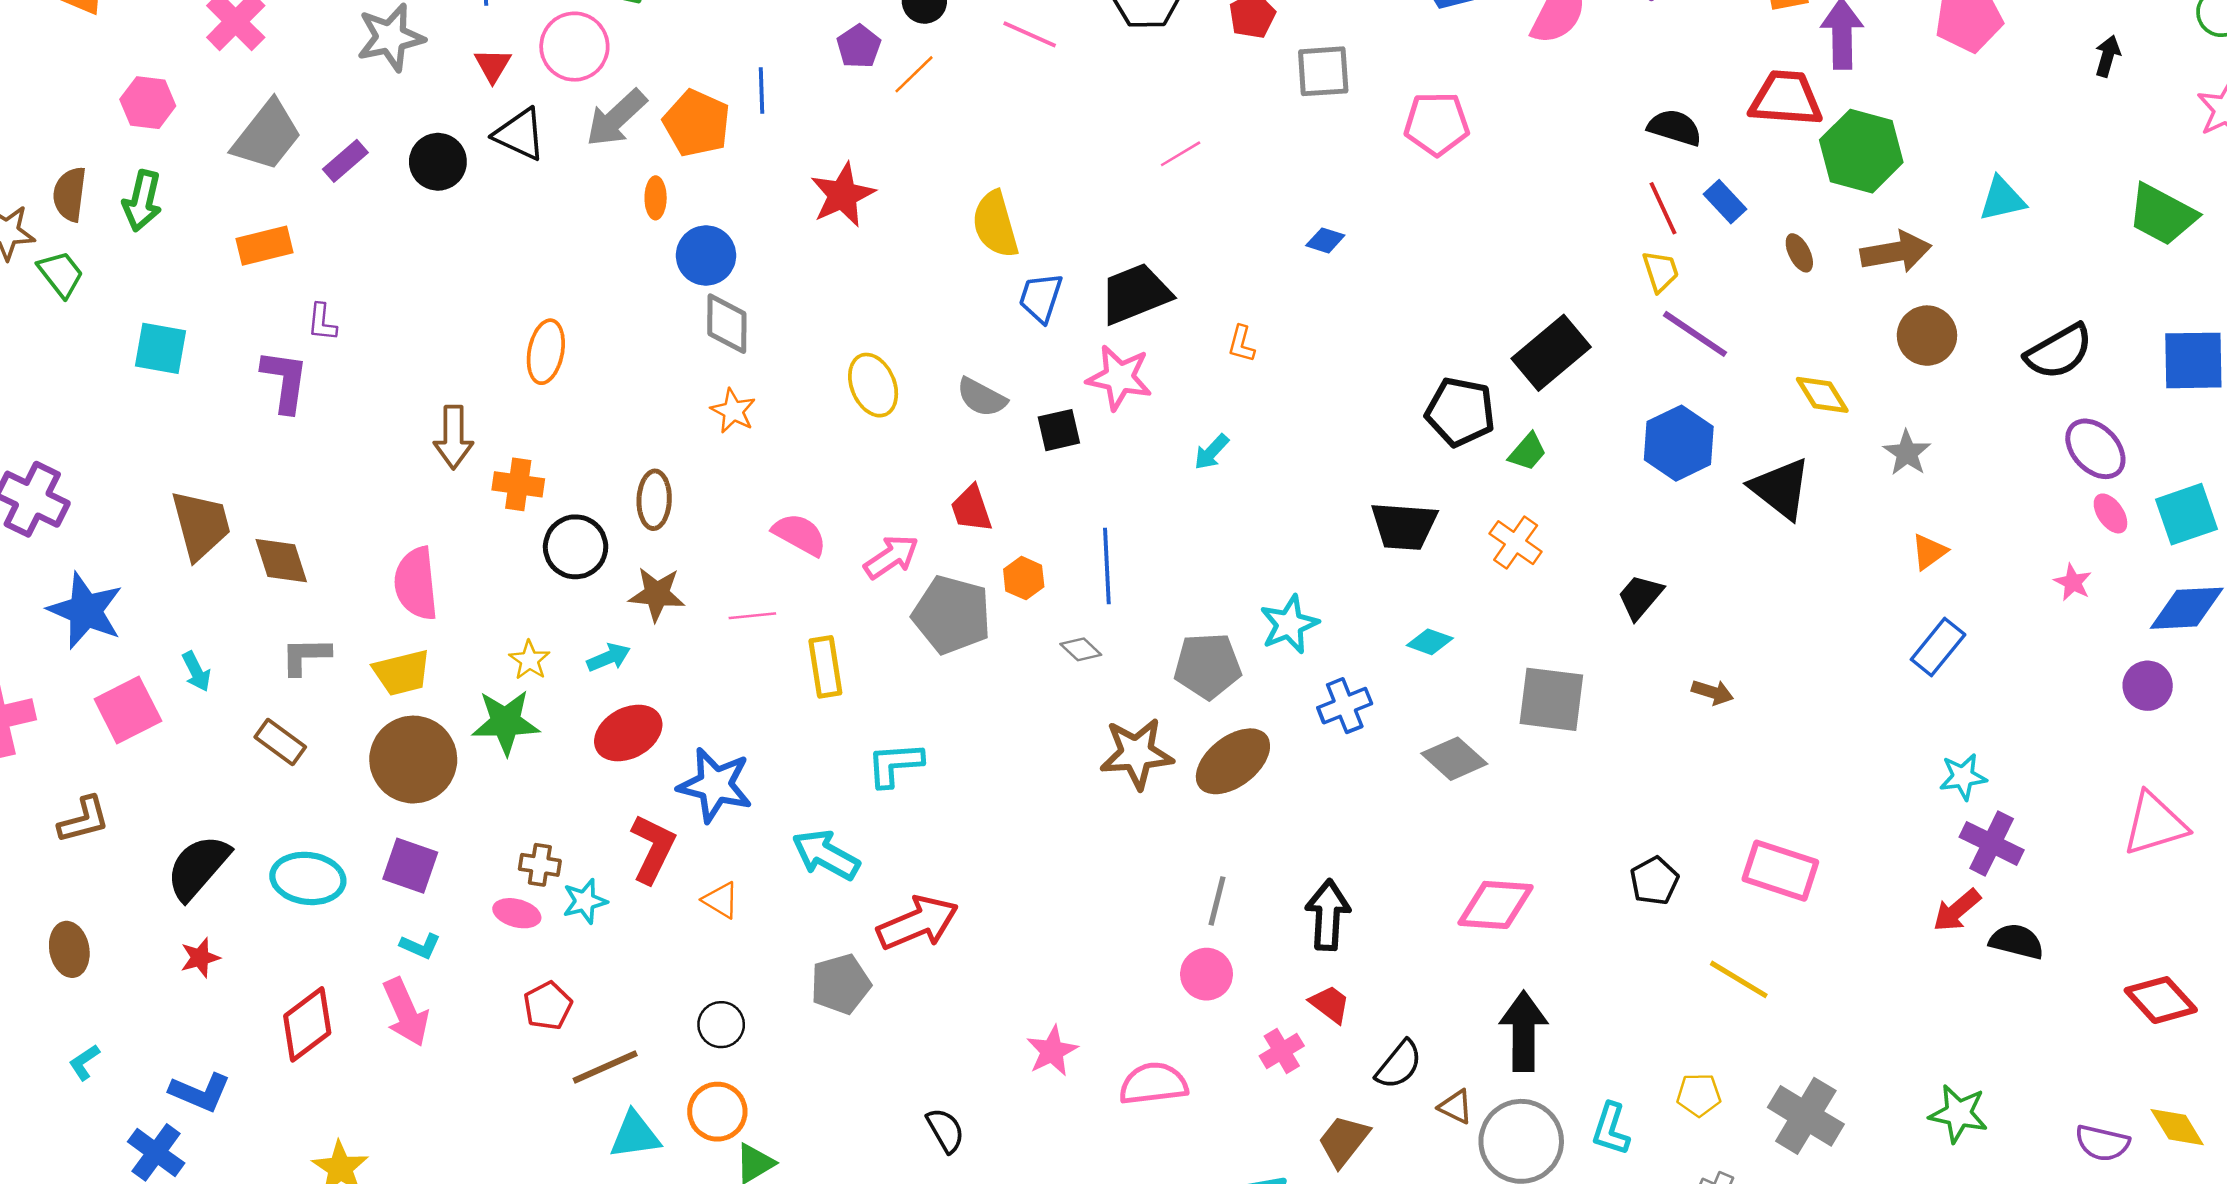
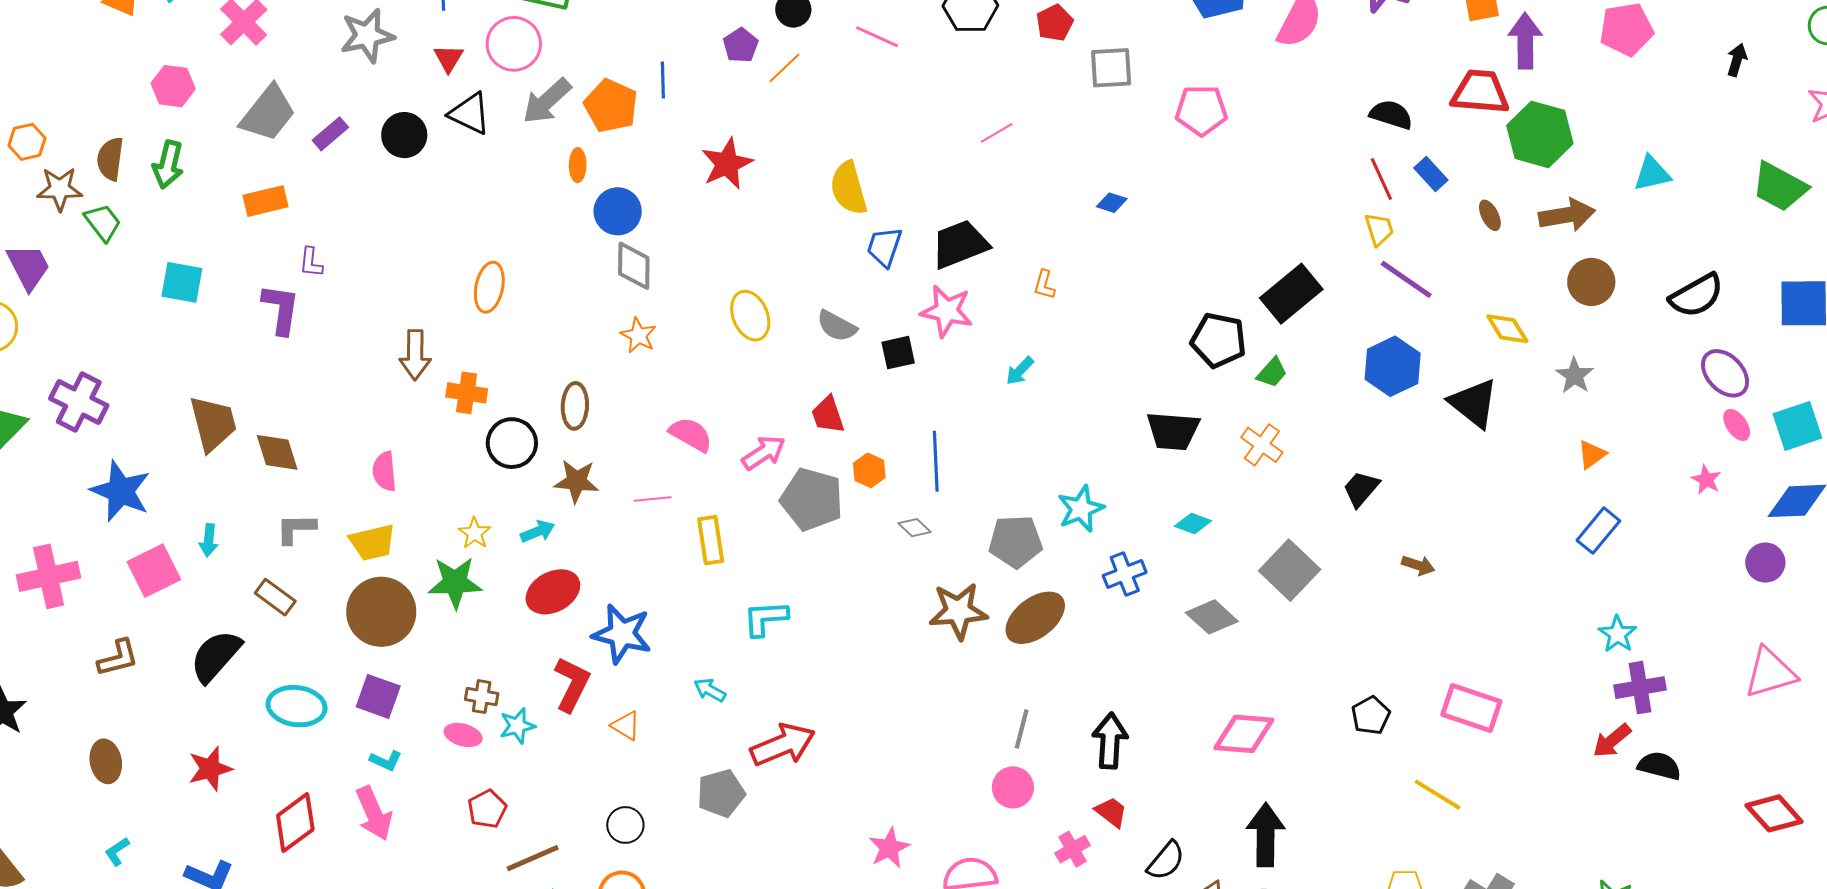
pink semicircle: (416, 584) -> (384, 471), size x0.7
cyan arrow: (196, 671) -> (209, 540), turned 32
gray square: (1551, 699) -> (1290, 570), turned 36
cyan star: (1963, 777) -> (1618, 634), turned -30
purple cross: (1992, 843) -> (1640, 688), turned -36
cyan arrow: (826, 855) -> (710, 690), size x0.6
black semicircle: (198, 867) -> (216, 656), moved
red star: (200, 958) -> (210, 769), size x1.4

